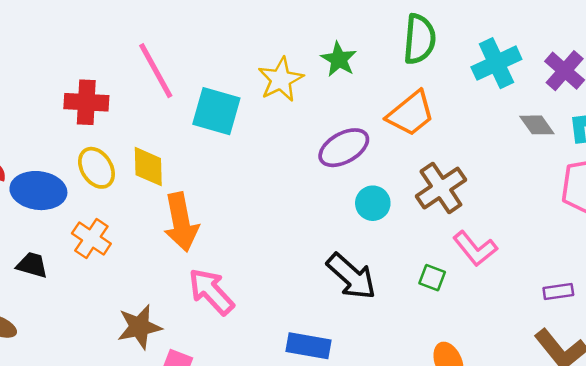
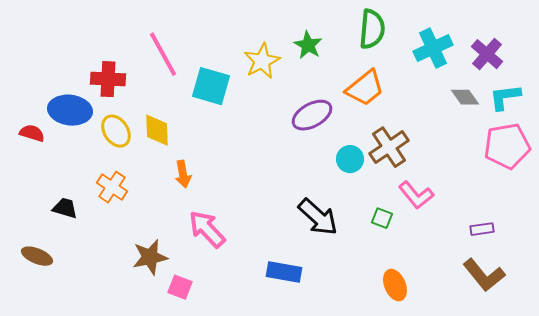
blue ellipse: (38, 191) -> (70, 110), moved
cyan circle: (373, 203) -> (350, 159), moved
orange arrow: (181, 222) -> (183, 174), size x0.6

